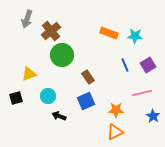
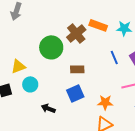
brown cross: (51, 31) -> (76, 33), moved
brown rectangle: (88, 77) -> (77, 69), turned -56
cyan circle: (48, 96) -> (30, 84), moved

